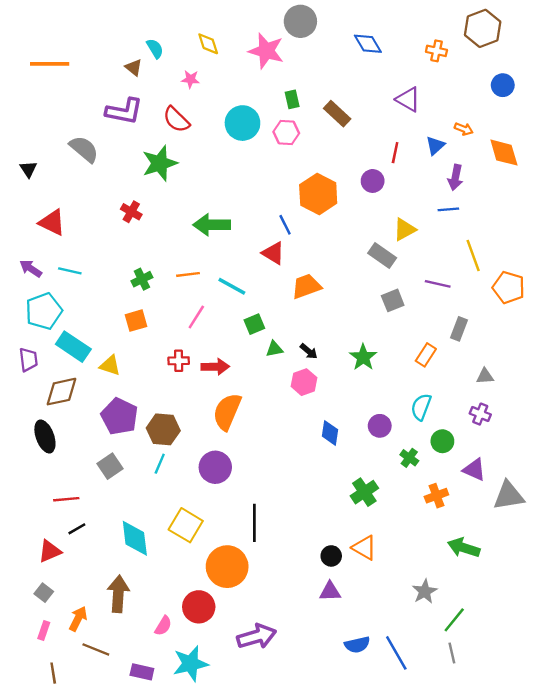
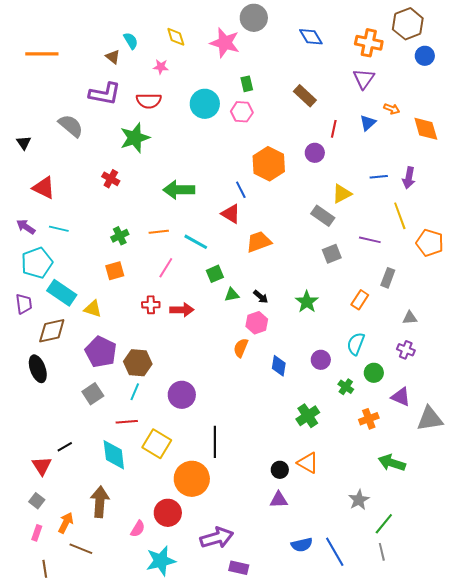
orange cross: (436, 51) -> (369, 43), size x1.5
blue circle: (503, 85) -> (425, 56), moved
purple triangle: (408, 99) -> (364, 79), moved, turned 35
brown rectangle: (337, 114) -> (305, 96), moved
red semicircle: (176, 119) -> (149, 101), turned -45
purple arrow: (455, 177) -> (409, 178), moved
orange semicircle: (227, 412) -> (241, 348), moved, size x0.6
red line: (66, 499) -> (127, 422), moved
red triangle: (50, 551) -> (42, 466), turned -40
purple rectangle: (142, 672) -> (239, 568), moved

